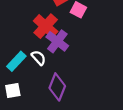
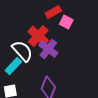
white semicircle: (39, 58) -> (22, 51), moved, size x1.6

